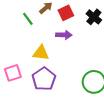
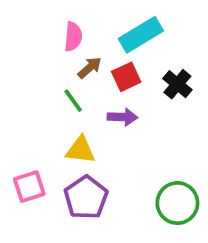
green line: (28, 19) -> (73, 101), moved

